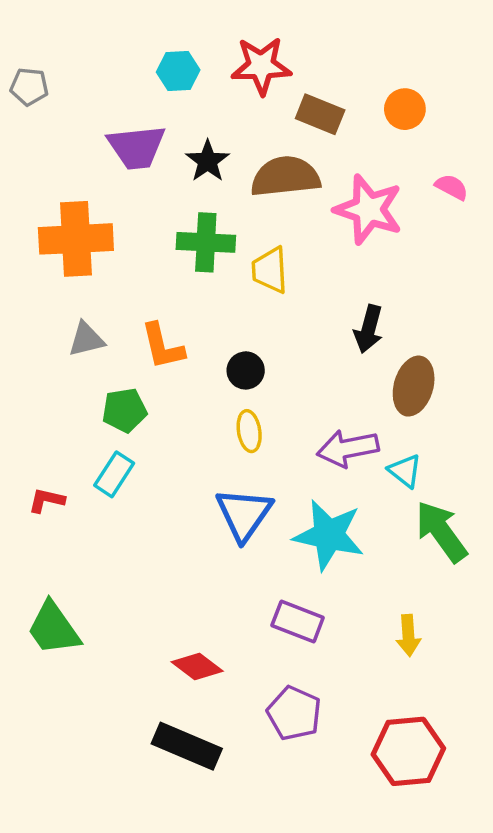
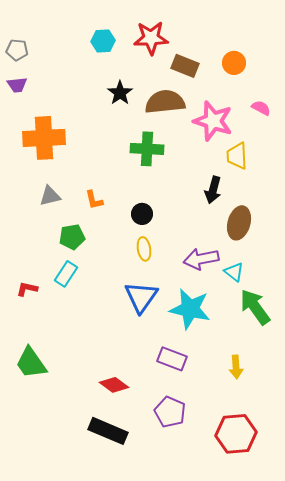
purple trapezoid: (137, 147) -> (17, 85), moved, size x0.6
green cross: (206, 242) -> (147, 149), moved
yellow trapezoid: (270, 270) -> (237, 156), moved
orange L-shape: (163, 346) -> (94, 200), size x0.7

